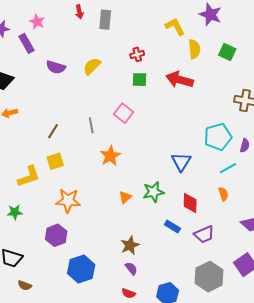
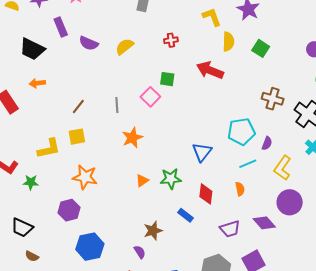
purple rectangle: (26, 43) -> (61, 27), moved
green square: (140, 80) -> (167, 79), moved
purple trapezoid: (204, 234) -> (230, 229), moved
brown star: (130, 245) -> (153, 231), moved

